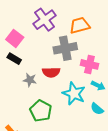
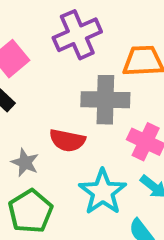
gray star: (30, 80) -> (25, 162), moved

